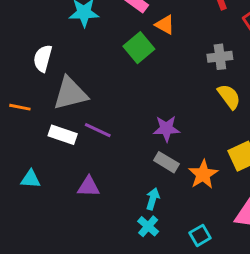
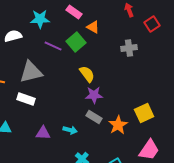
white semicircle: (43, 58) -> (13, 36), moved, turned 60
yellow semicircle: (229, 97) -> (87, 74), moved
purple line: (98, 130) -> (53, 46), moved
cyan arrow: (153, 199) -> (70, 130), moved, turned 88

